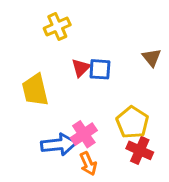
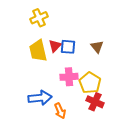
brown triangle: (152, 58) -> (97, 47), moved
yellow trapezoid: (35, 90) -> (38, 51), moved
pink cross: (84, 134) -> (69, 77), moved, turned 30

